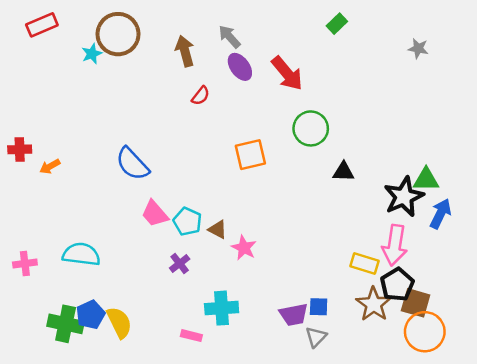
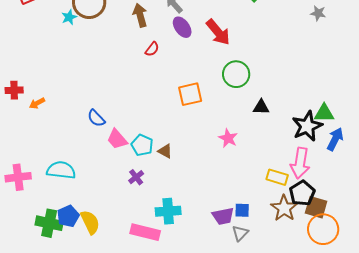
blue semicircle: (132, 164) -> (96, 118), moved, size x0.7
pink star: (244, 248) -> (228, 138), moved
pink cross: (25, 264) -> (18, 177), size x1.4
pink rectangle: (191, 336) -> (145, 232), size x1.8

